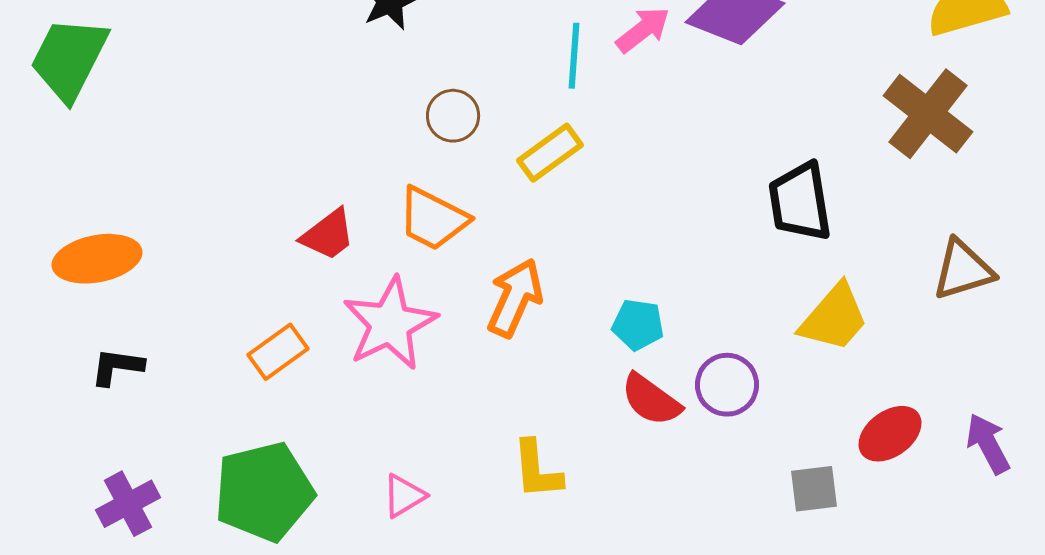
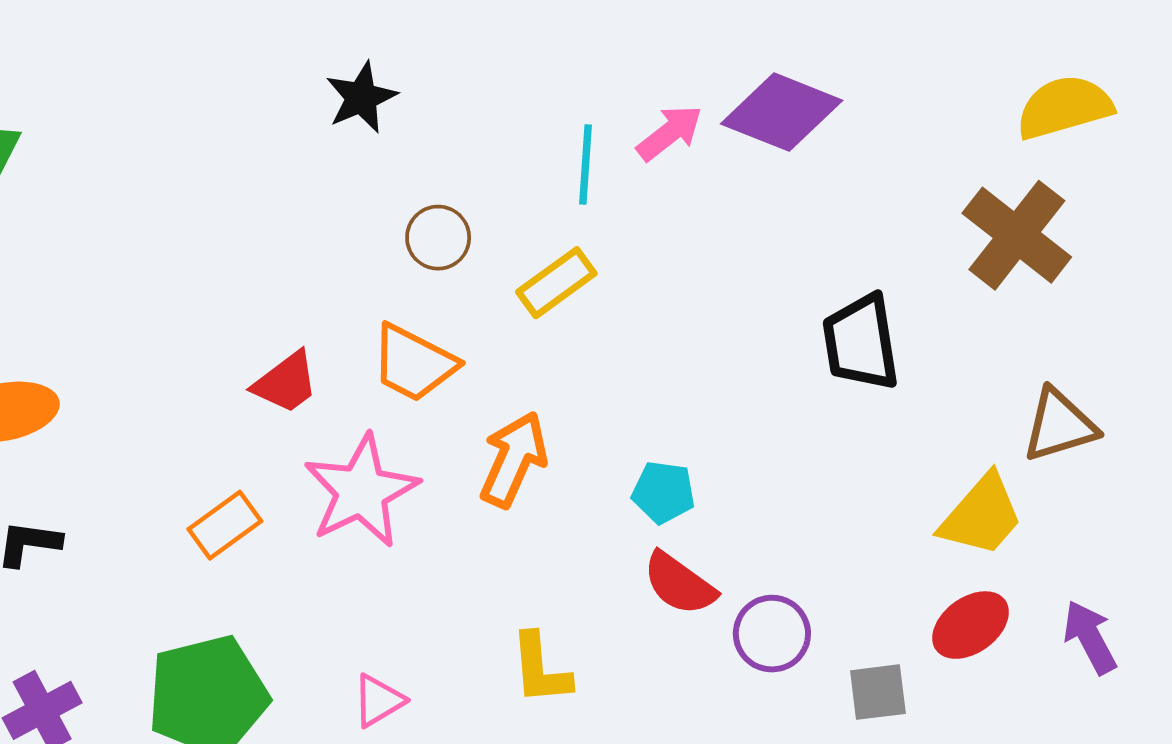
yellow trapezoid: (834, 318) -> (981, 515), moved
purple circle: (727, 385) -> (772, 634), moved

